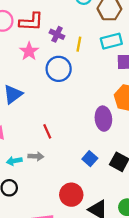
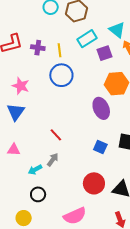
pink star: (29, 51) -> (21, 86), moved
blue circle: (59, 69) -> (61, 75), moved
gray arrow: (36, 156) -> (53, 160), turned -40

